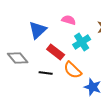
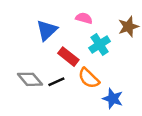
gray diamond: (18, 58) -> (30, 79), moved
black line: (46, 73) -> (56, 82), turned -32

